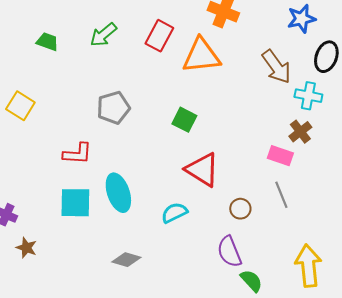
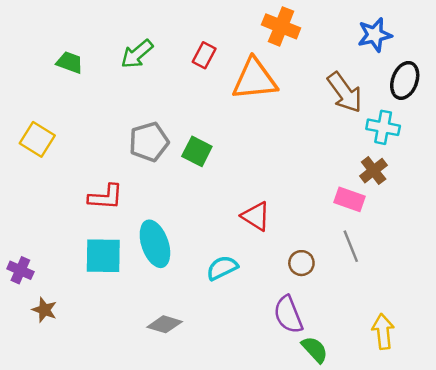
red rectangle: (159, 36) -> (204, 55), size x0.7
green square: (184, 120) -> (197, 151), moved
red triangle: (202, 170) -> (256, 216), size x0.7
yellow arrow: (308, 266) -> (383, 331), size x0.7

